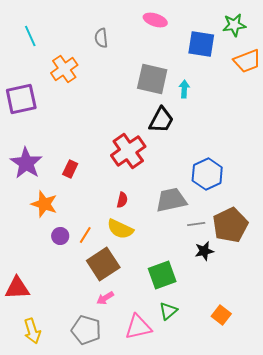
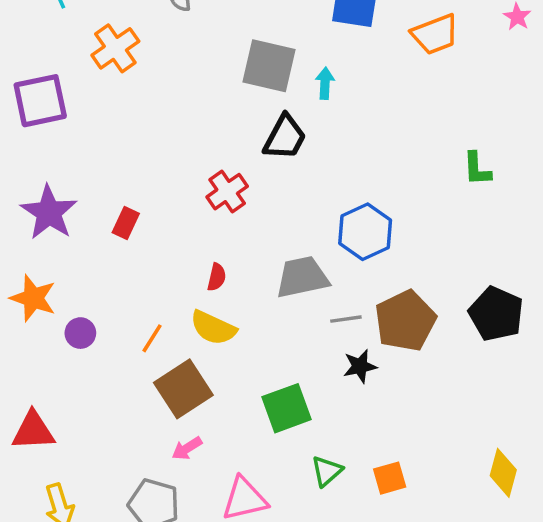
red cross: (128, 151) -> (227, 192), size x0.7
orange star: (44, 204) -> (33, 298), moved
purple circle: (60, 236) -> (80, 333), moved
green triangle: (168, 311) -> (327, 471), moved
orange square: (221, 315) -> (390, 478), turned 36

